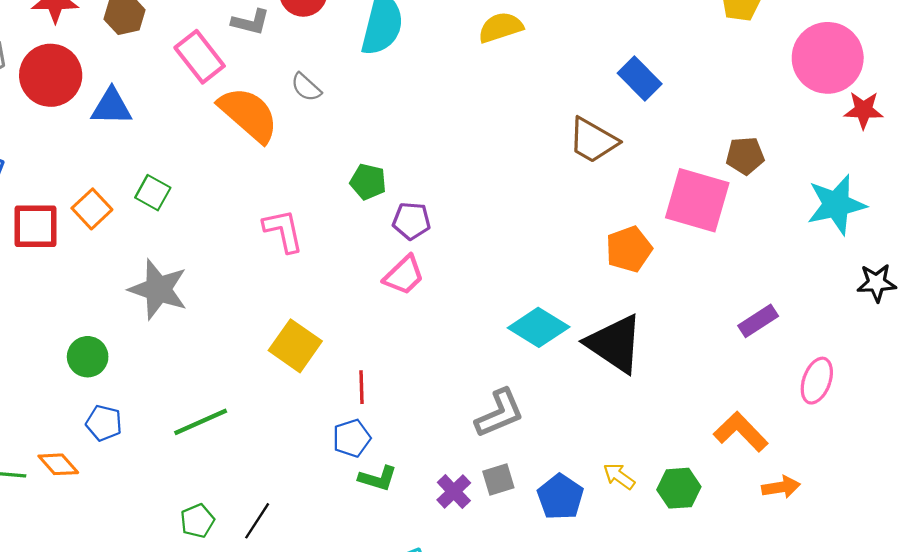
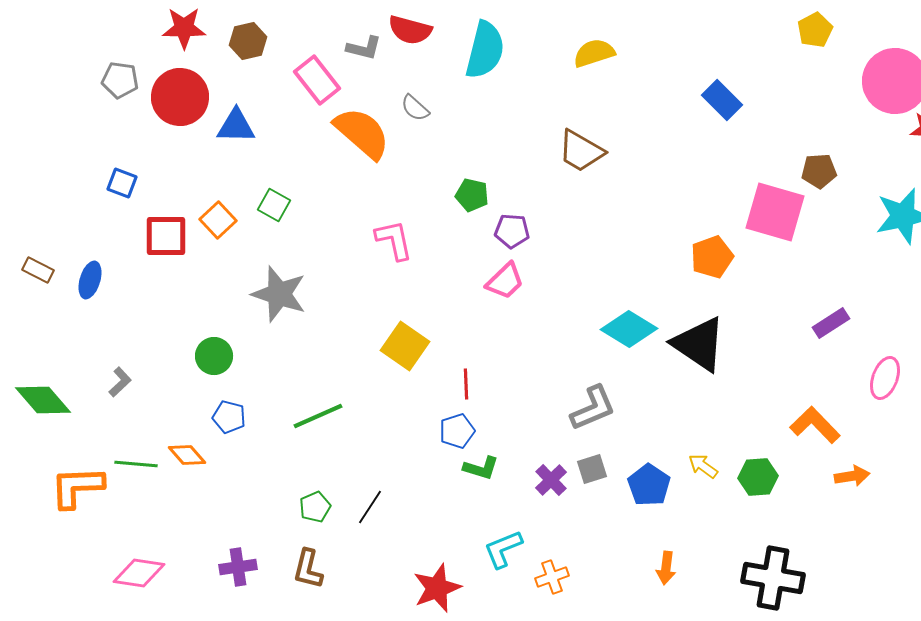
brown trapezoid: (593, 140) -> (581, 151), moved

